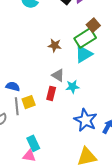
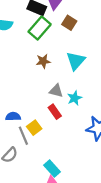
brown square: (93, 25) -> (69, 23), moved
green rectangle: (85, 38) -> (40, 28), moved
red rectangle: (51, 93) -> (55, 112), turned -32

